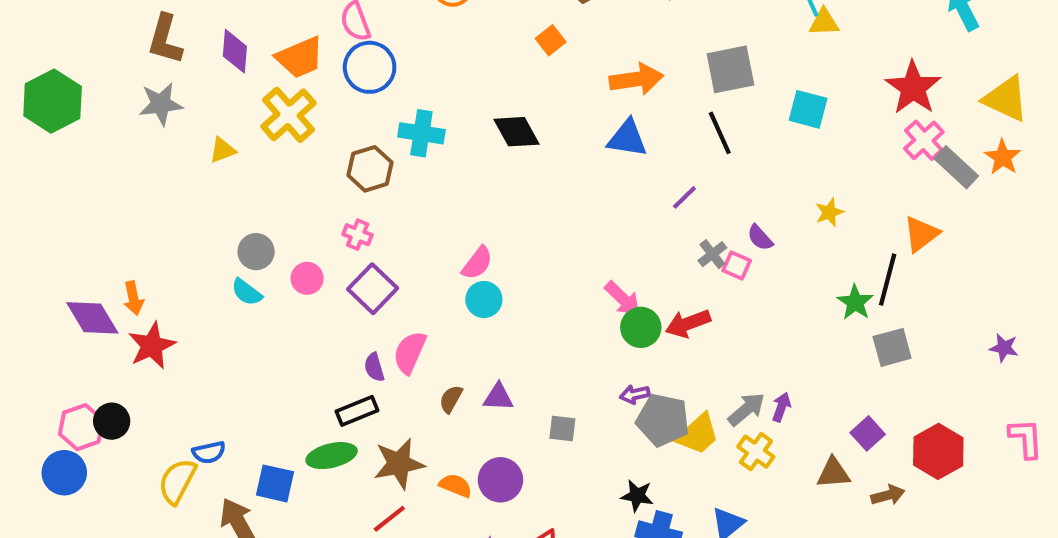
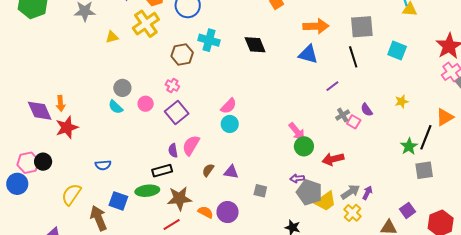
red arrow: (688, 323) -> (333, 159), moved
blue semicircle: (209, 452) -> (103, 165), moved

